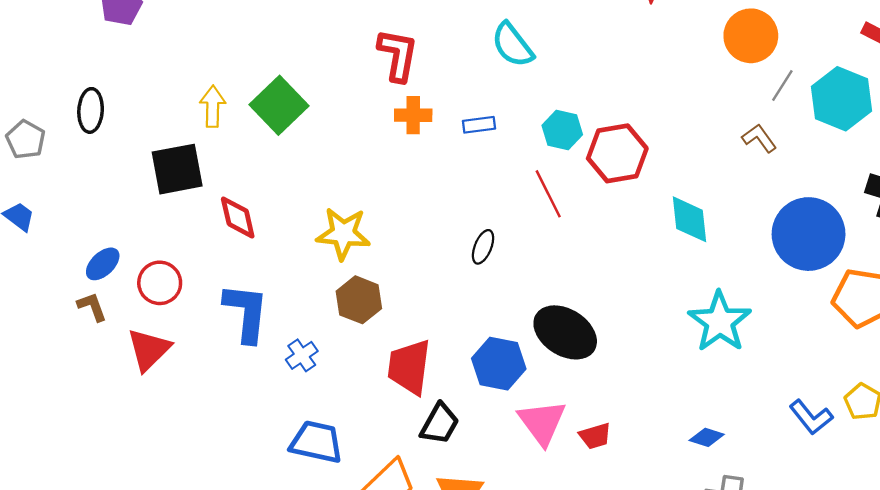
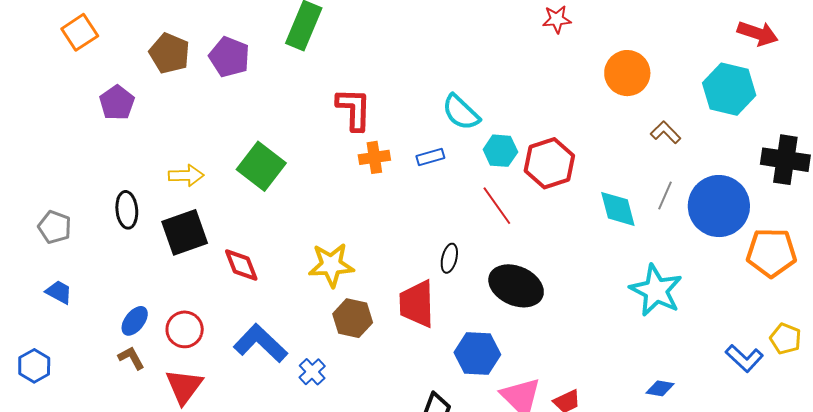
orange circle: (751, 36) -> (627, 73), moved
cyan semicircle: (512, 45) -> (461, 112), moved
gray line: (782, 85) -> (665, 195), moved
yellow arrow: (213, 106) -> (186, 175), moved, turned 96
black ellipse: (91, 110) -> (127, 210), moved
blue L-shape: (246, 313) -> (260, 343), turned -44
black ellipse: (565, 332) -> (516, 286), moved
red trapezoid: (409, 367) -> (417, 304), moved

